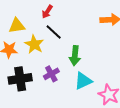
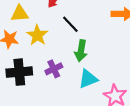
black line: (54, 32) -> (70, 24), moved

